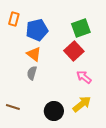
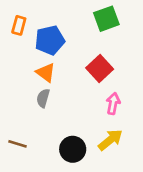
green square: (81, 28) -> (106, 19), moved
pink arrow: (84, 77) -> (113, 103), turned 63

